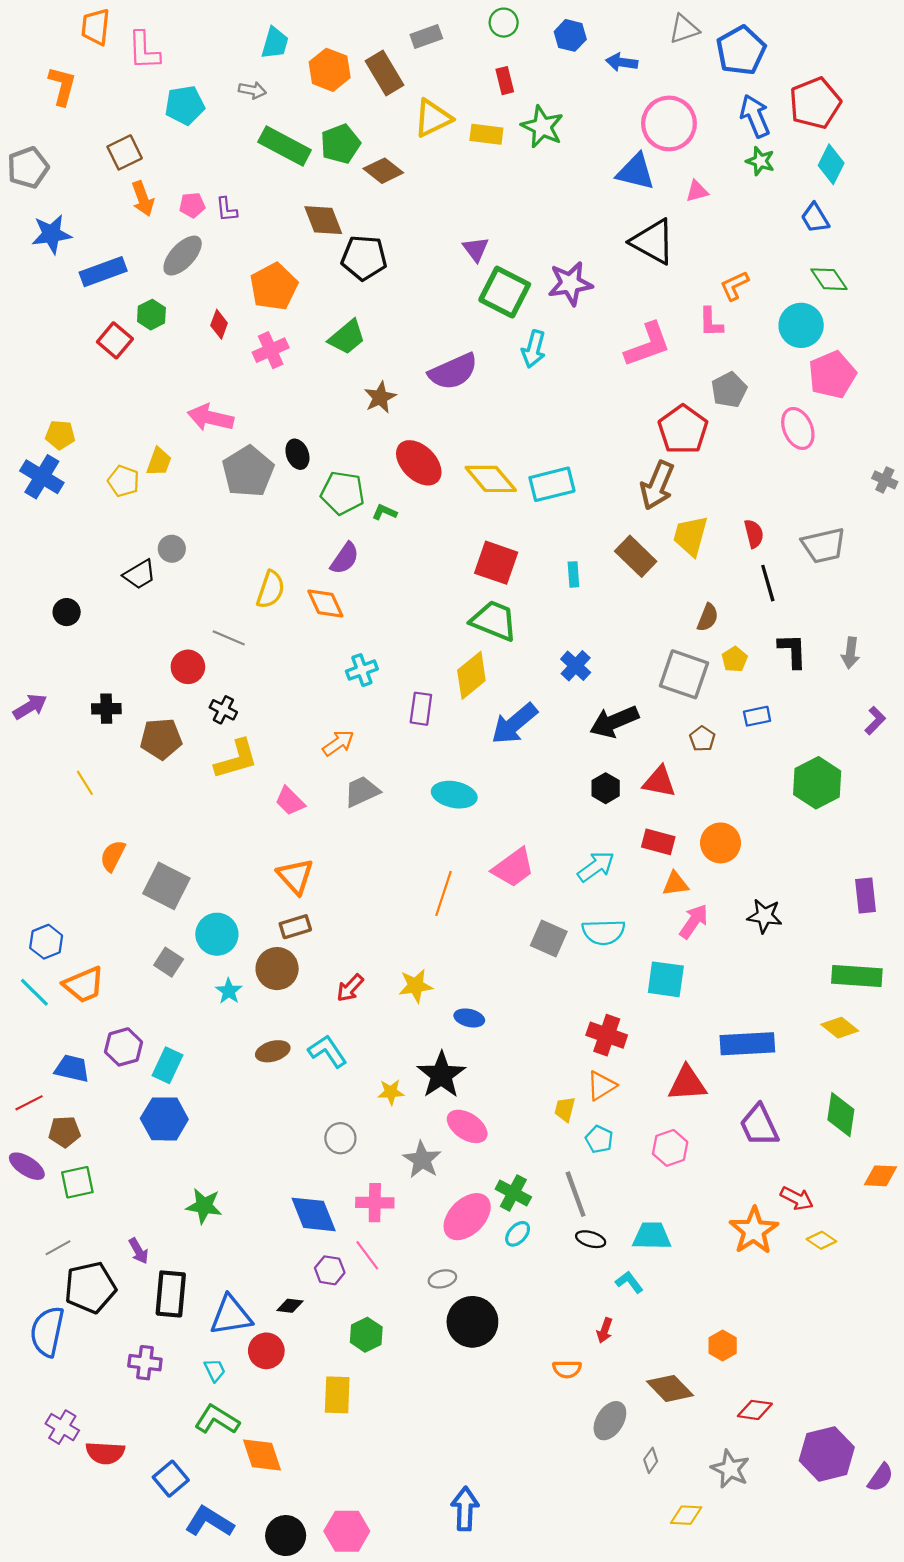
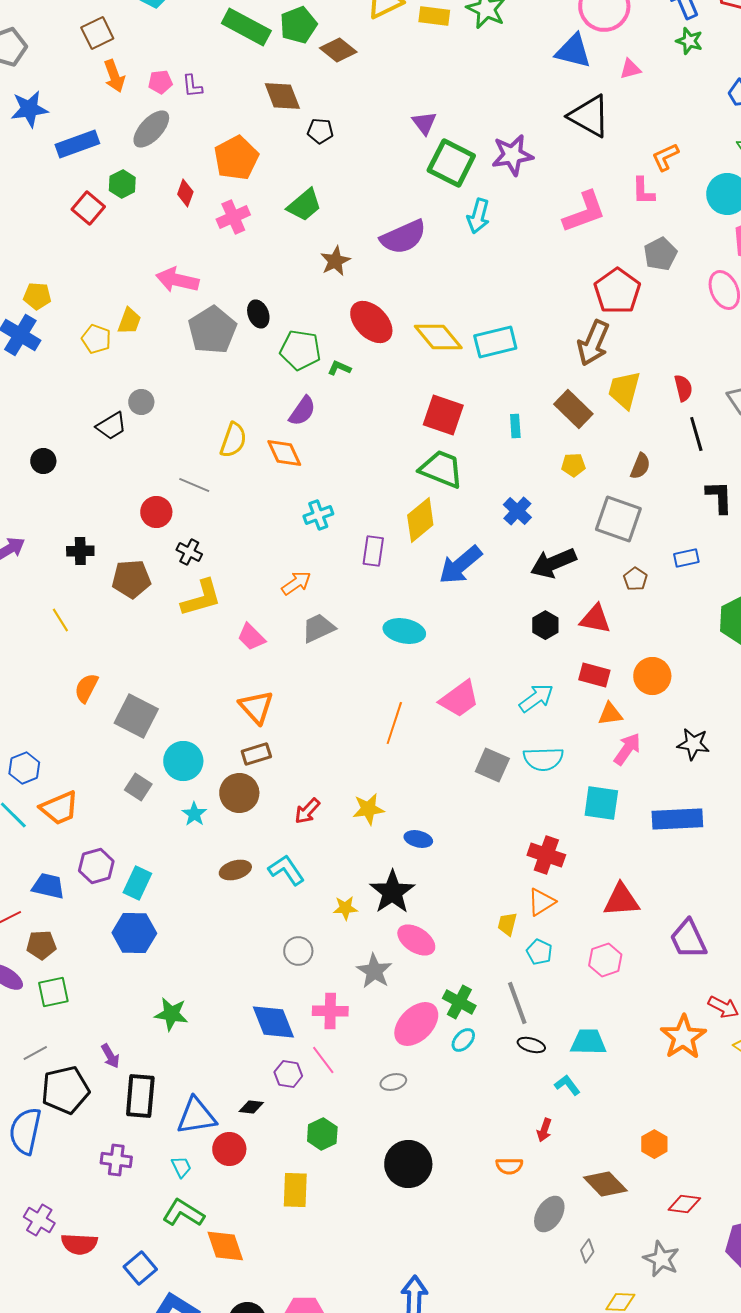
black pentagon: (364, 258) -> (320, 131), size x0.6
yellow pentagon: (734, 659) -> (573, 465), moved, turned 30
blue rectangle: (747, 1044) -> (677, 819), moved
black circle: (472, 1322) -> (408, 1164), moved

